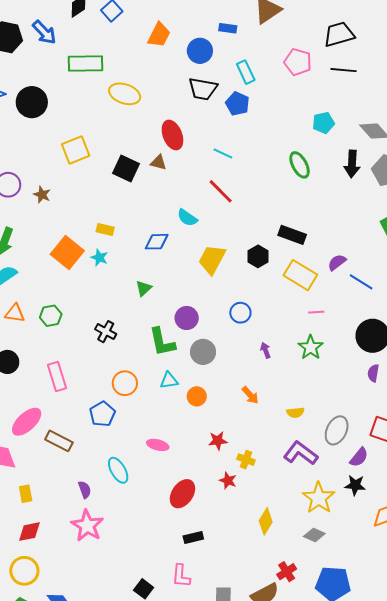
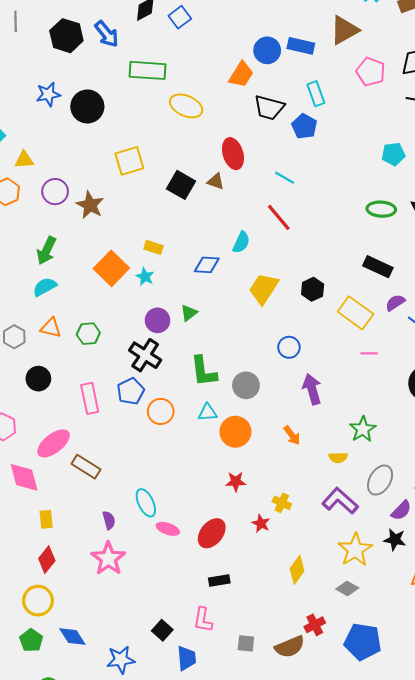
blue rectangle: (228, 28) -> (301, 46), size x1.4
orange trapezoid: (159, 35) -> (241, 74), moved
blue circle: (200, 51) -> (267, 50), moved
pink pentagon: (298, 62) -> (371, 72), moved
green ellipse: (300, 165) -> (381, 209), moved, turned -64
brown star: (42, 195) -> (90, 205), size x1.5
cyan semicircle: (187, 218) -> (241, 242), turned -105
black rectangle: (292, 235) -> (378, 267), moved
purple circle: (187, 318) -> (158, 320), moved
black cross: (106, 332) -> (145, 355), size x1.4
green star: (311, 347) -> (363, 429), moved
purple arrow: (265, 350) -> (312, 389), size x1.8
orange circle: (197, 396) -> (235, 432), size x1.5
blue pentagon: (102, 414) -> (131, 391), moved
red star: (218, 441) -> (236, 482), moved
pink ellipse: (158, 445) -> (168, 529), moved
red diamond: (29, 532) -> (47, 560), turned -45

